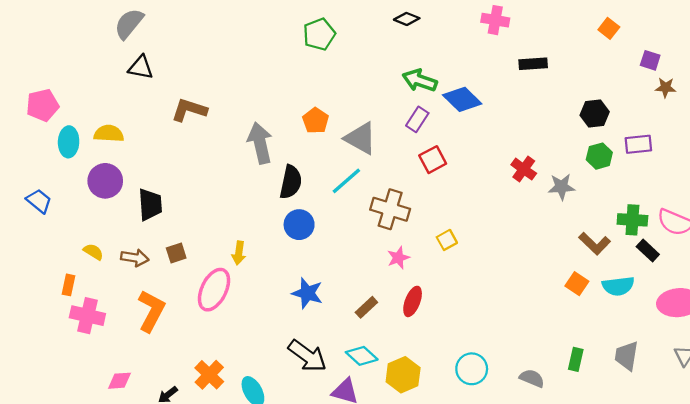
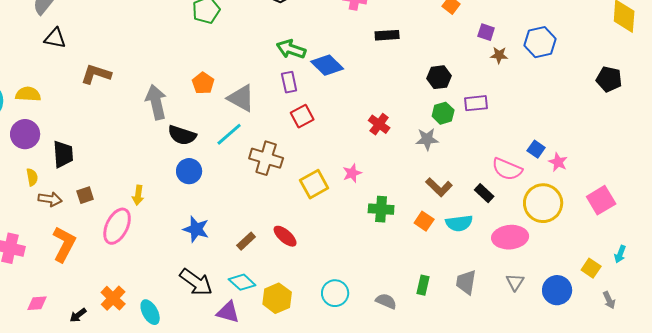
purple rectangle: (417, 119) -> (289, 82), turned -45
black semicircle: (291, 182) -> (182, 135), turned 96
gray star: (562, 187) -> (427, 139), moved
green cross: (632, 220) -> (381, 209), moved
yellow square: (447, 240) -> (314, 184), size x1.6
yellow semicircle: (93, 252) -> (32, 177), moved, turned 48
pink star: (398, 258) -> (352, 173), moved
red ellipse: (413, 301) -> (285, 236), turned -70

